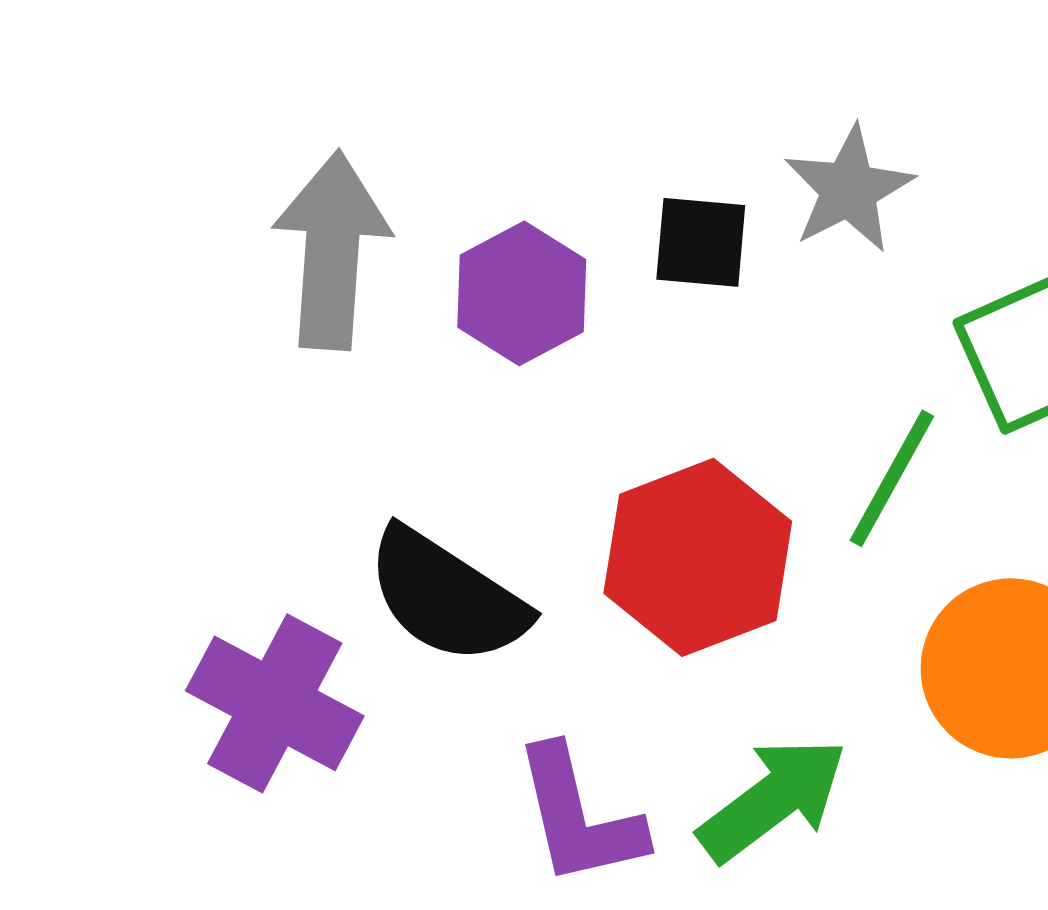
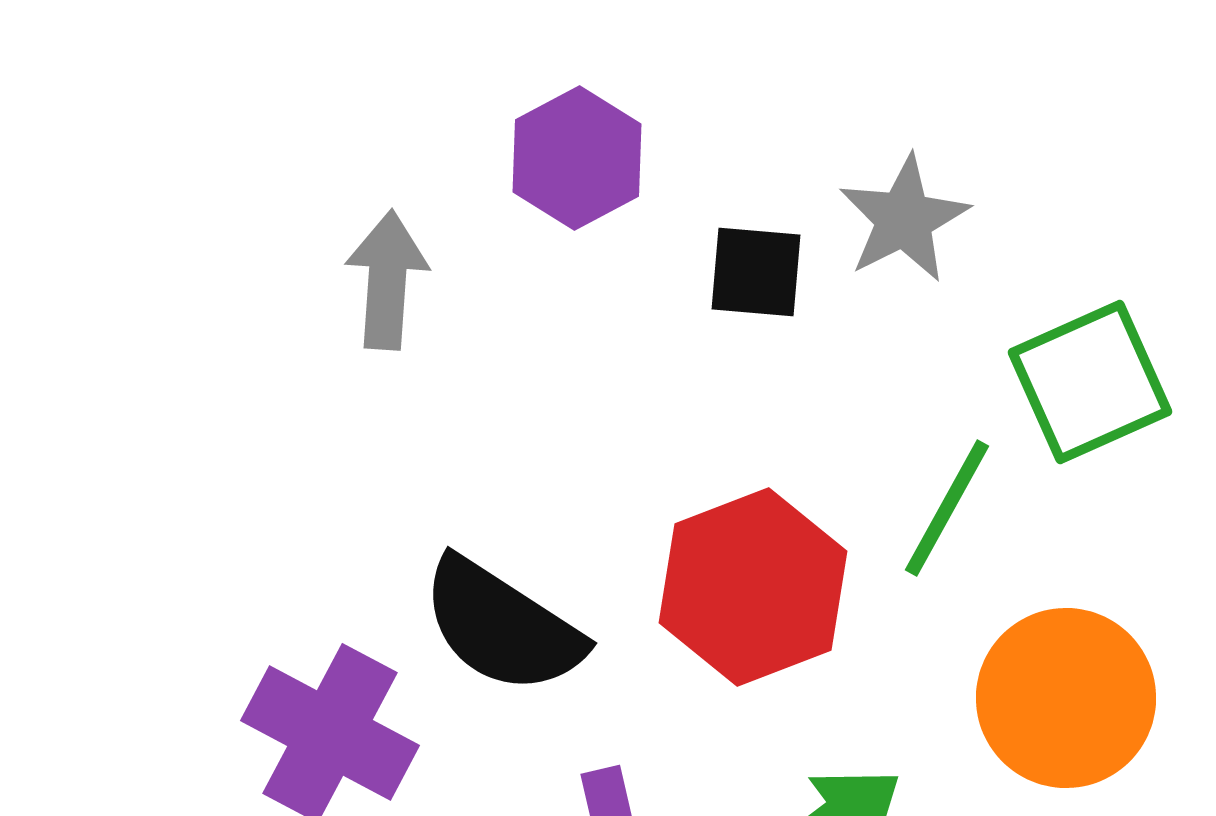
gray arrow: (332, 250) -> (387, 280), size x0.7
purple hexagon: (522, 293) -> (577, 158), moved

